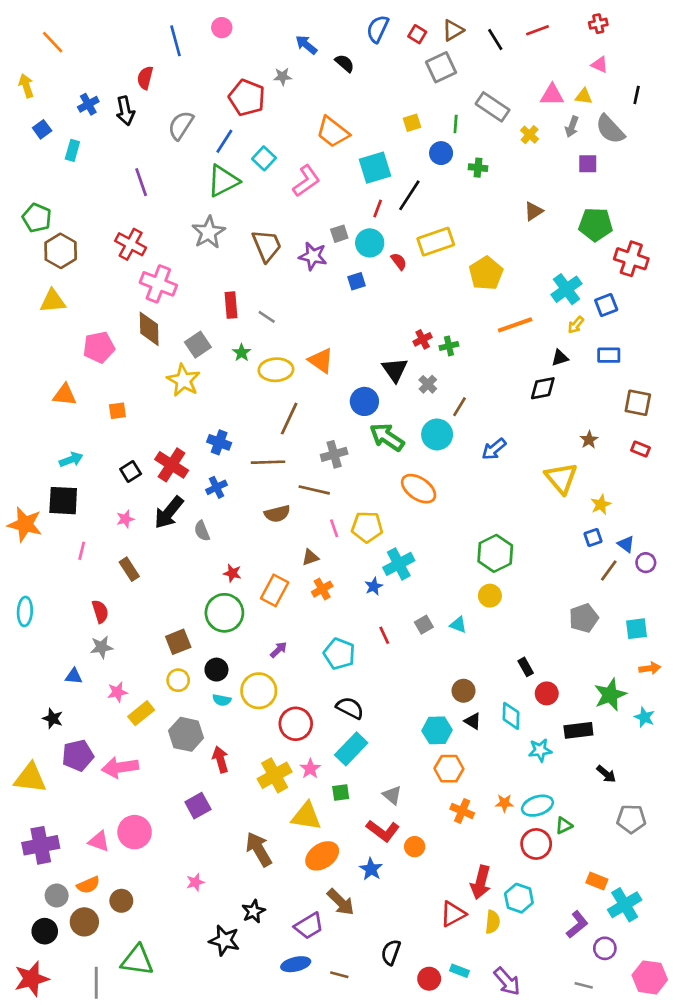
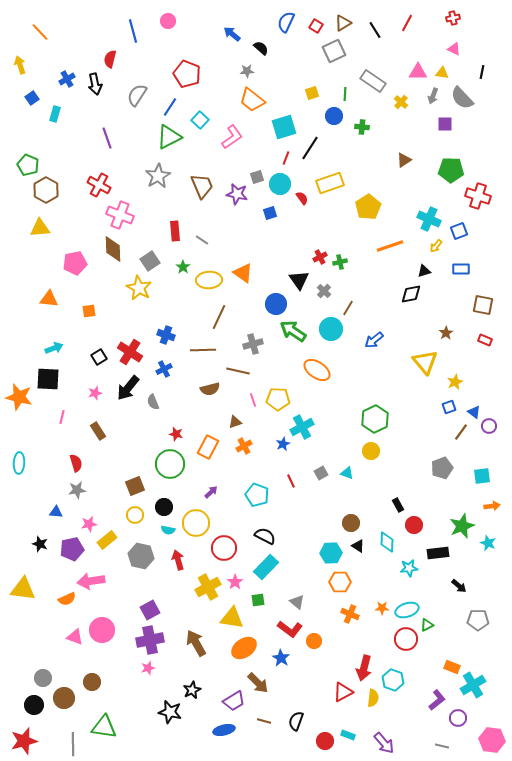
red line: (537, 30) -> (407, 23), turned -42
gray star: (283, 76) -> (247, 71), moved
cyan cross: (567, 289) -> (429, 219), turned -30
purple pentagon: (78, 755) -> (72, 549), moved
red arrow: (220, 759) -> (178, 560), moved
purple cross: (41, 845) -> (150, 640), moved
orange semicircle: (88, 885) -> (67, 599), moved
brown line: (339, 975) -> (264, 721), moved

